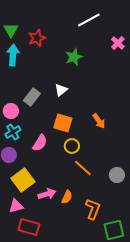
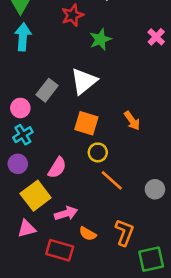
red star: (37, 38) -> (72, 15), moved
pink cross: (118, 43) -> (156, 37), moved
white triangle: (61, 90) -> (84, 81), size x1.6
pink semicircle: (40, 143) -> (57, 168), moved
orange semicircle: (67, 197) -> (88, 234), moved, turned 96
red rectangle: (29, 227) -> (60, 250), moved

